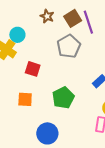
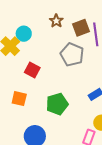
gray pentagon: (69, 46) -> (72, 55), turned -30

